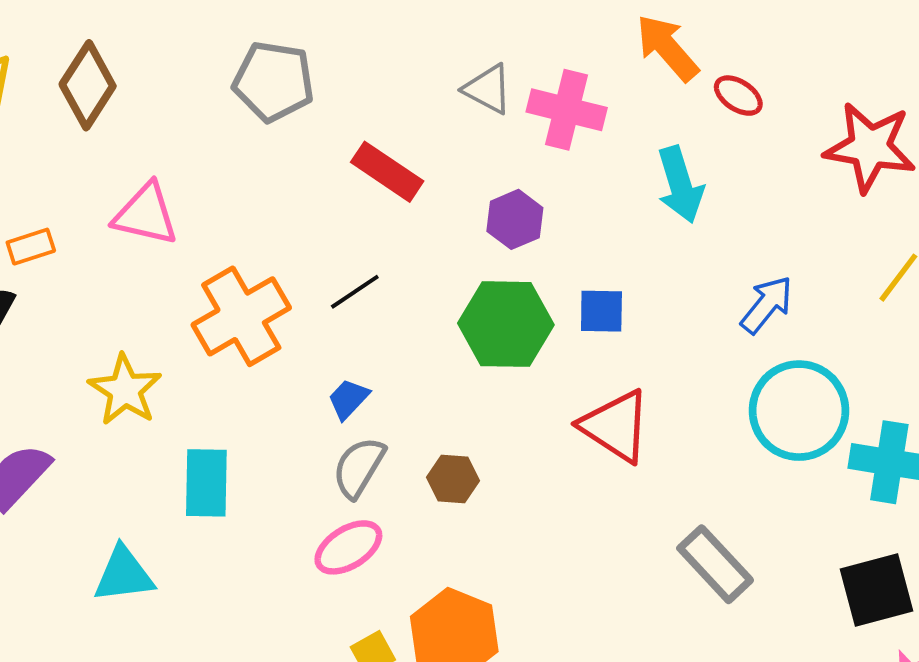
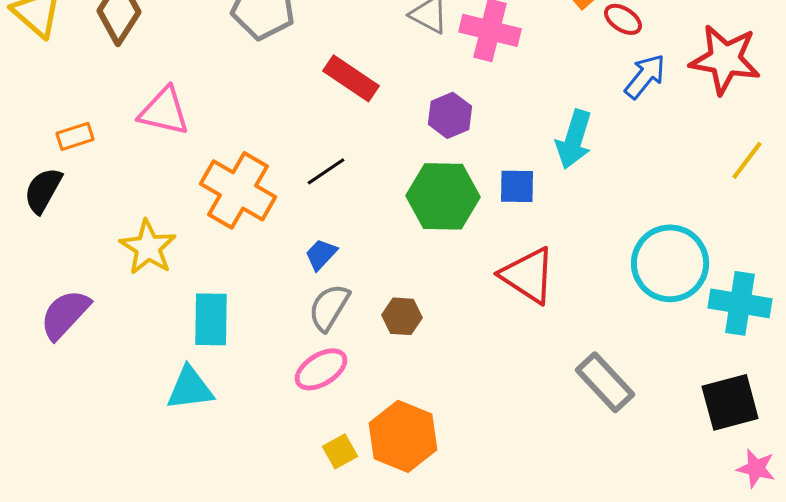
cyan arrow: (680, 185) -> (574, 139), moved, turned 34
blue arrow: (767, 305) -> (645, 76), moved
orange cross: (241, 316) -> (238, 190), turned -30
cyan triangle: (124, 575) -> (190, 388), moved

